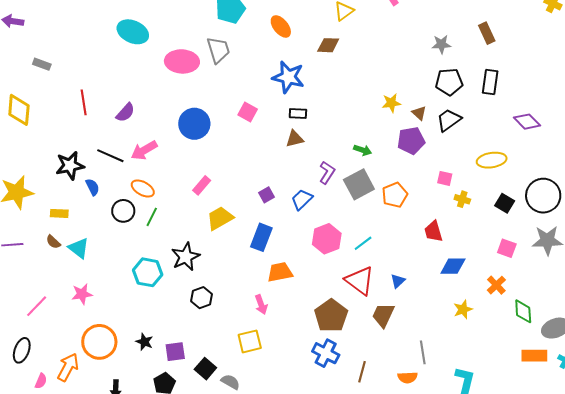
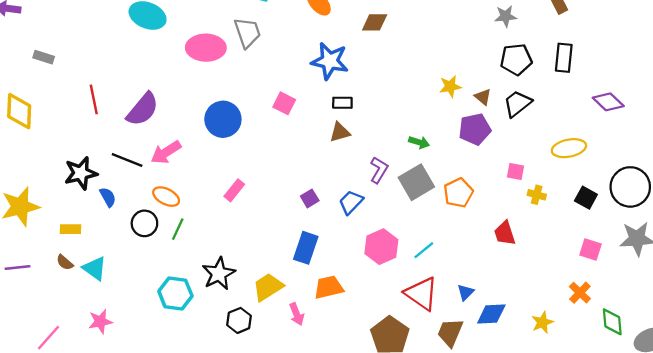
purple semicircle: (125, 113) -> (143, 109), size x1.5
yellow trapezoid: (220, 218) -> (268, 287), moved
blue diamond: (453, 266) -> (491, 314), moved
pink arrow: (261, 305) -> (297, 314), moved

